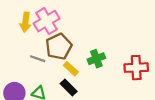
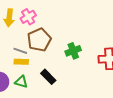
pink cross: (47, 21) -> (28, 17), size x0.7
yellow rectangle: (71, 69) -> (21, 62), moved, turned -40

